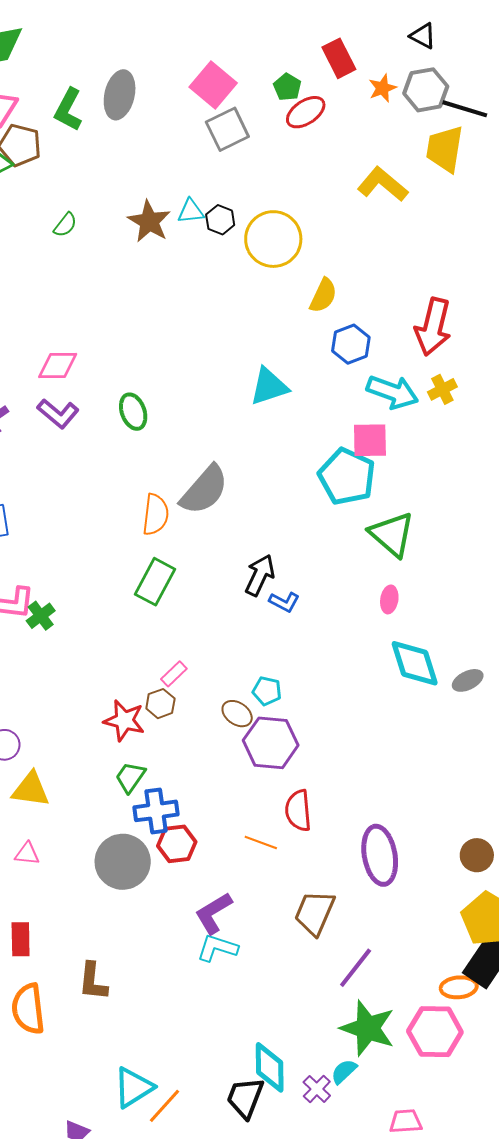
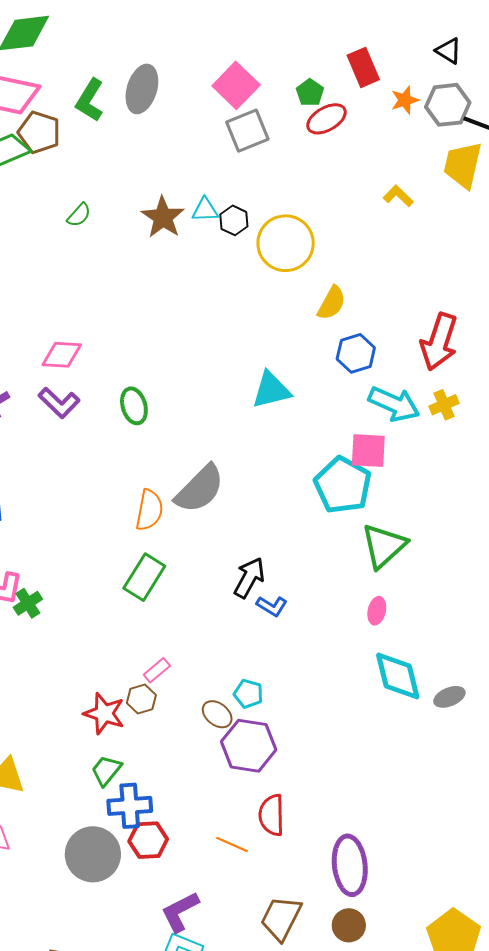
yellow L-shape: (383, 184) -> (398, 196), size x0.6
green triangle: (392, 534) -> (384, 546), turned 33
brown circle: (477, 855) -> (349, 925), moved

